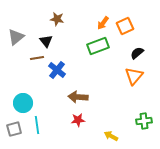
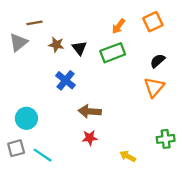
brown star: (57, 19) -> (56, 45), moved
orange square: (125, 26) -> (153, 22), moved
black triangle: (46, 41) -> (79, 48), moved
brown line: (37, 58) -> (34, 23), moved
cyan line: (37, 125) -> (43, 155), moved, turned -48

